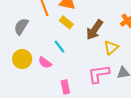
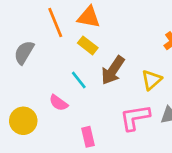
brown arrow: (95, 30) -> (113, 70), moved
yellow circle: (22, 59) -> (23, 121), moved

